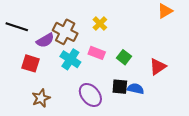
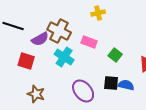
yellow cross: (100, 24) -> (98, 13), moved, turned 32
pink rectangle: (97, 53) -> (89, 42), moved
brown star: (41, 98) -> (36, 94), turned -30

